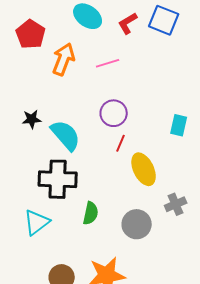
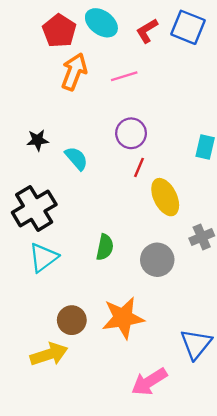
red pentagon: (31, 34) -> (59, 31), moved
cyan semicircle: (66, 135) -> (76, 158), size x0.7
black cross: (58, 179) -> (34, 208), moved, turned -33

